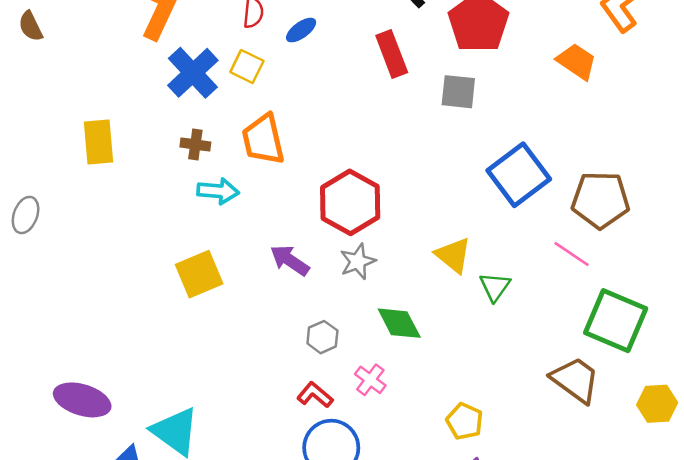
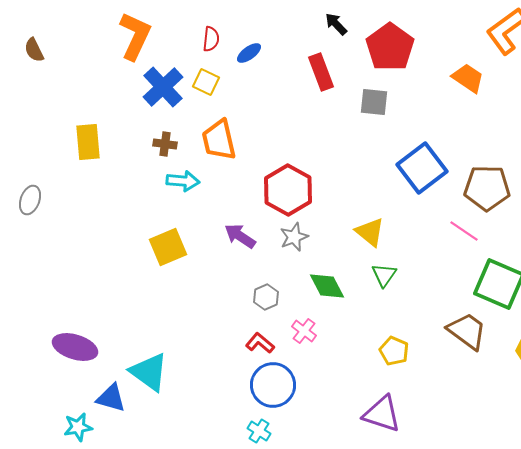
green triangle: (495, 287) -> (384, 275), moved
yellow pentagon: (465, 421) -> (394, 351), moved

